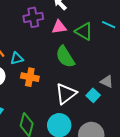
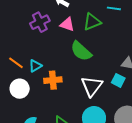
pink triangle: (59, 27) -> (67, 24), turned 42
green triangle: (84, 31) -> (92, 22), turned -36

